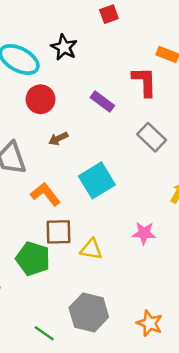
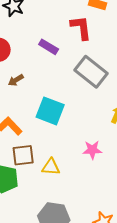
gray rectangle: (152, 137) -> (91, 72), size x1.4
cyan square: (97, 180) -> (50, 111), turned -32

